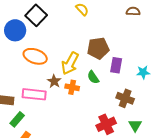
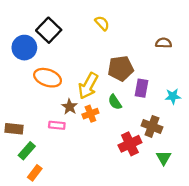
brown semicircle: (133, 11) -> (164, 43), moved
orange cross: (72, 87) -> (90, 114), turned -32
pink rectangle: (34, 94) -> (57, 125), moved, size x0.6
red cross: (106, 124) -> (130, 144), moved

